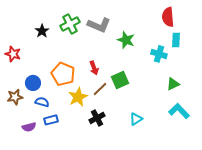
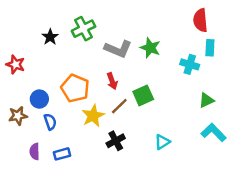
gray L-shape: (99, 25) -> (118, 49), moved
blue semicircle: (42, 102) -> (50, 122), turned 56
blue rectangle: (51, 120) -> (62, 154), moved
purple semicircle: (29, 127) -> (35, 152), turned 104

